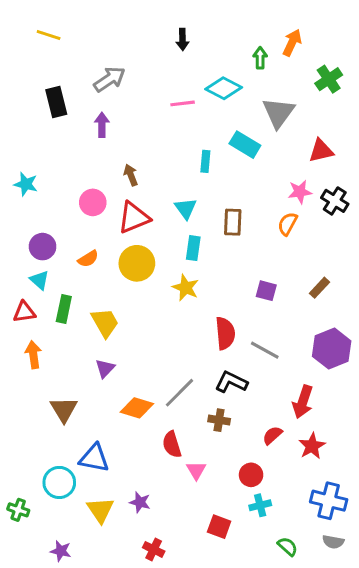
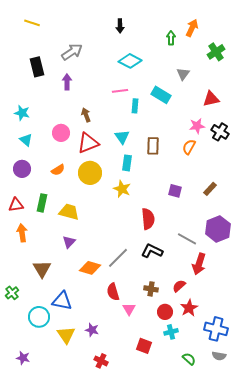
cyan diamond: (224, 88) -> (130, 61), moved
pink line: (183, 103) -> (120, 91), moved
gray triangle: (278, 113) -> (183, 74), size x0.6
cyan star: (26, 184) -> (22, 113), moved
purple circle: (43, 247) -> (22, 169), moved
cyan triangle: (39, 280) -> (26, 140), moved
yellow trapezoid: (105, 323) -> (69, 212), turned -45
gray line: (265, 350) -> (187, 239), moved
brown cross: (219, 420) -> (151, 289), moved
red star: (312, 446) -> (189, 308), moved
green cross: (18, 510) -> (12, 293), moved, turned 32
purple star: (61, 551) -> (23, 358), moved

